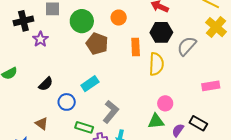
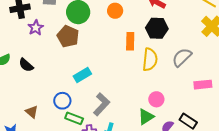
brown pentagon: (97, 44) -> (68, 36), moved
gray semicircle: (187, 46) -> (182, 57), moved
black semicircle: (46, 84) -> (26, 65), moved, turned 84
blue circle: (67, 102) -> (62, 101), moved
green triangle: (156, 121) -> (146, 117), turned -30

